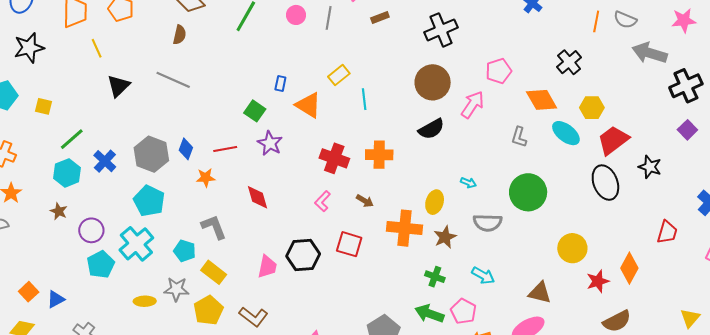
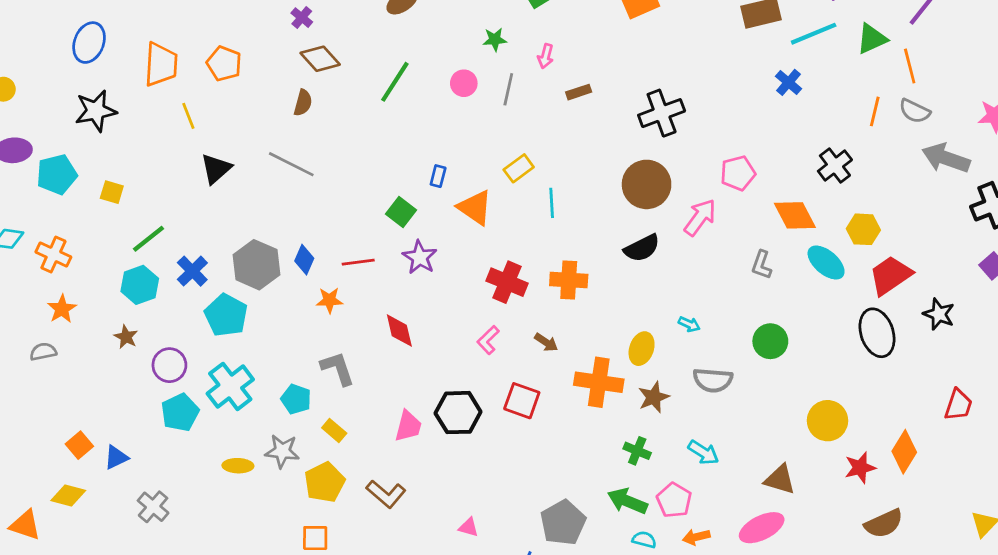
green circle: (528, 192) -> (770, 341), size x0.7
cyan pentagon: (149, 201) -> (226, 315), moved
yellow rectangle: (214, 272) -> (334, 431), size x0.7

